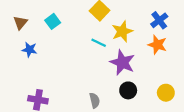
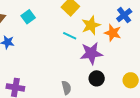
orange star: (157, 45) -> (113, 33), moved
purple star: (122, 62) -> (91, 53), turned -30

